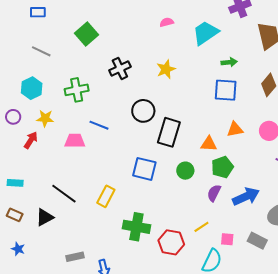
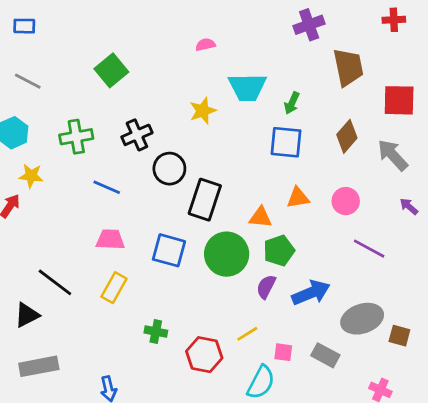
cyan trapezoid: (206, 33) -> (247, 87), moved, turned -148
green square: (86, 34) -> (111, 70), moved
green arrow: (229, 62) -> (292, 103), turned 119
black cross: (120, 69) -> (137, 135), moved
pink trapezoid: (75, 141) -> (110, 240), moved
green circle: (185, 171) -> (227, 254), size x1.8
green cross: (136, 227) -> (156, 332), size x0.6
gray rectangle: (75, 257) -> (39, 366), moved, size x1.5

